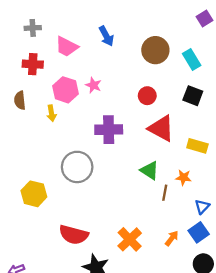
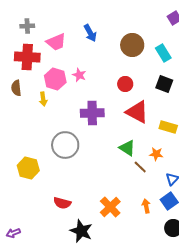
pink trapezoid: (67, 47) -> (56, 42), turned -50
red cross: (33, 64) -> (27, 57), size x1.4
brown line: (165, 193) -> (140, 167), turned -56
red semicircle: (74, 235) -> (62, 203), size x0.7
orange arrow: (172, 238) -> (146, 206), turned -48

